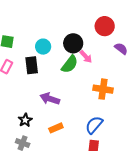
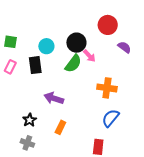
blue semicircle: (94, 125) -> (111, 118), moved
orange rectangle: (56, 128) -> (60, 127), turned -40

